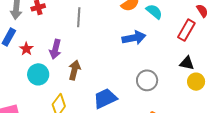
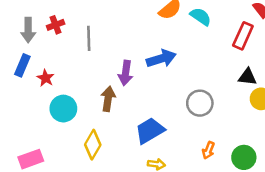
gray line: (79, 17) -> (89, 38), moved
blue arrow: (134, 38) -> (161, 59), moved
purple arrow: (55, 49) -> (126, 73), moved

